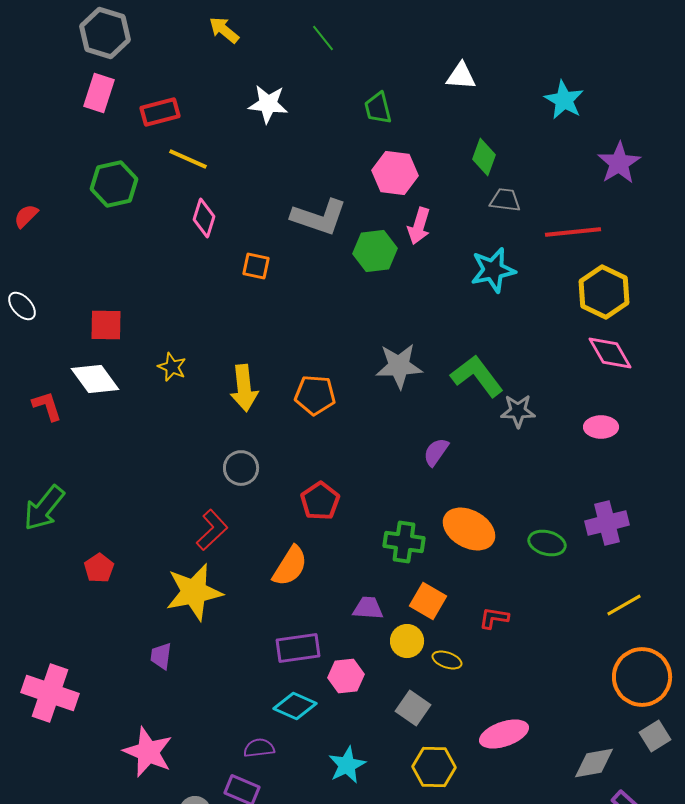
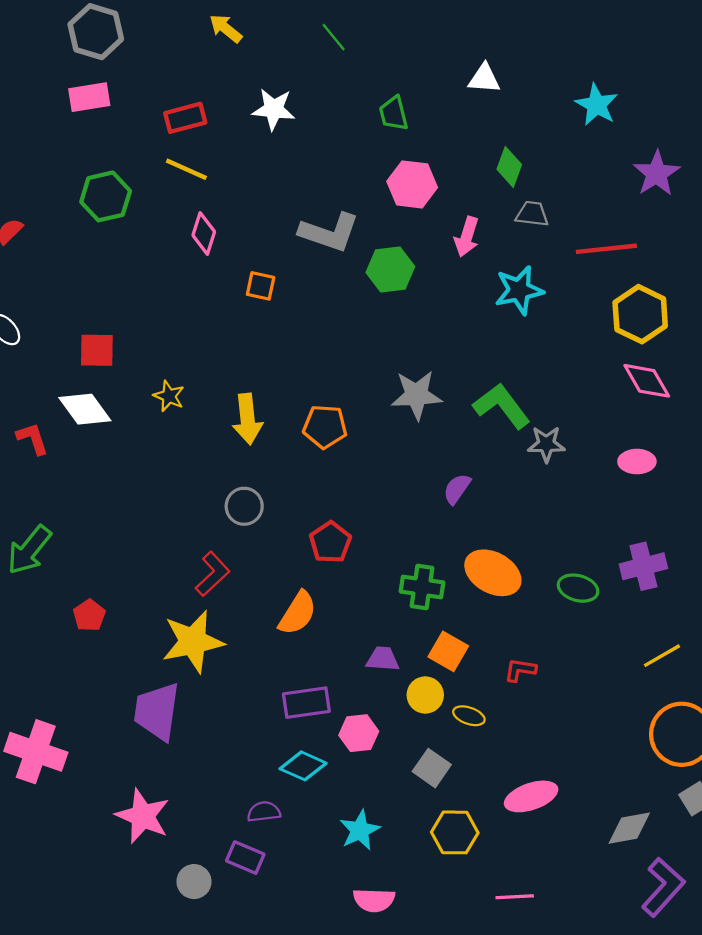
pink rectangle: (99, 93) -> (89, 97), turned 63
red rectangle: (160, 112) -> (185, 118), moved
pink arrow: (419, 226) -> (467, 237), moved
purple trapezoid: (161, 656) -> (157, 711), size x2.0

